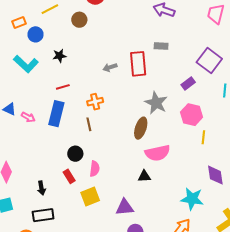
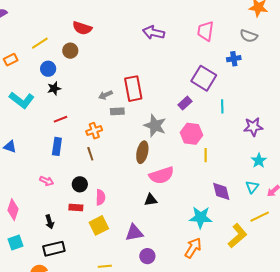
blue circle: (36, 34) -> (48, 69), moved
gray rectangle: (161, 46) -> (117, 111), moved
blue rectangle: (56, 114) -> (57, 146), size x0.7
pink arrow: (28, 117) -> (47, 181), moved
red rectangle: (69, 176) -> (76, 208), turned -48

